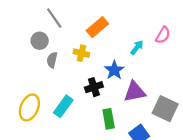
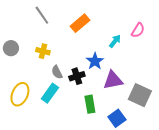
gray circle: (40, 41) -> (11, 48), moved
yellow cross: (81, 53) -> (43, 51), moved
gray semicircle: (52, 60) -> (57, 72), moved, turned -40

